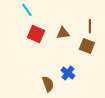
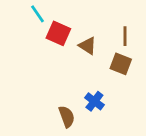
brown triangle: (63, 33) -> (87, 46), turned 40
red square: (36, 34) -> (58, 33), moved

